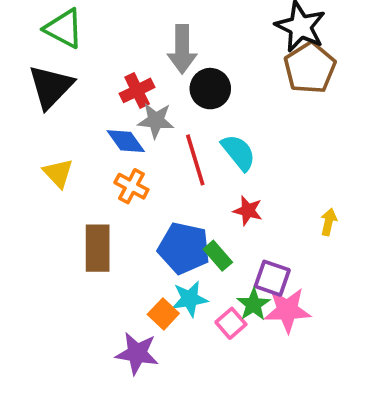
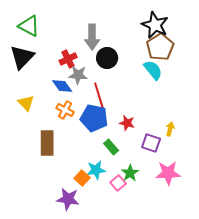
cyan semicircle: (238, 152) -> (153, 70), moved
blue pentagon: (184, 248) -> (94, 118), moved
purple square: (272, 278) -> (151, 143), moved
pink star: (287, 310) -> (168, 173), moved

